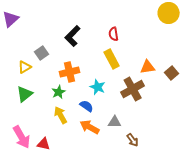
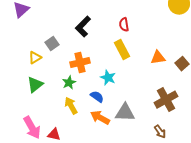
brown cross: (133, 89) -> (166, 100), moved
gray triangle: (115, 122) -> (125, 113), size x1.5
brown arrow: (133, 140) -> (160, 132), moved

